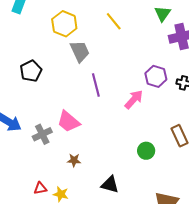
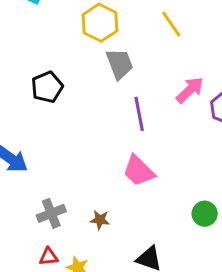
pink arrow: (134, 99) -> (190, 90), moved
pink trapezoid: (68, 122) -> (139, 171), moved
gray cross: (42, 134) -> (51, 213), moved

